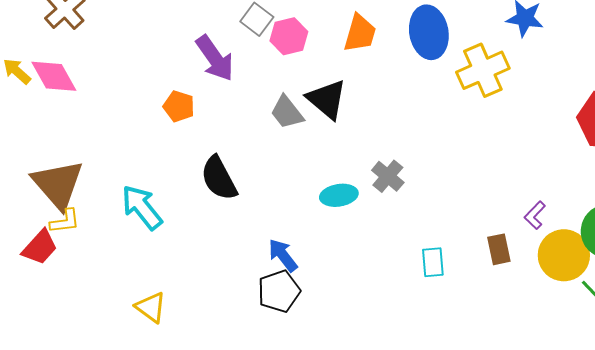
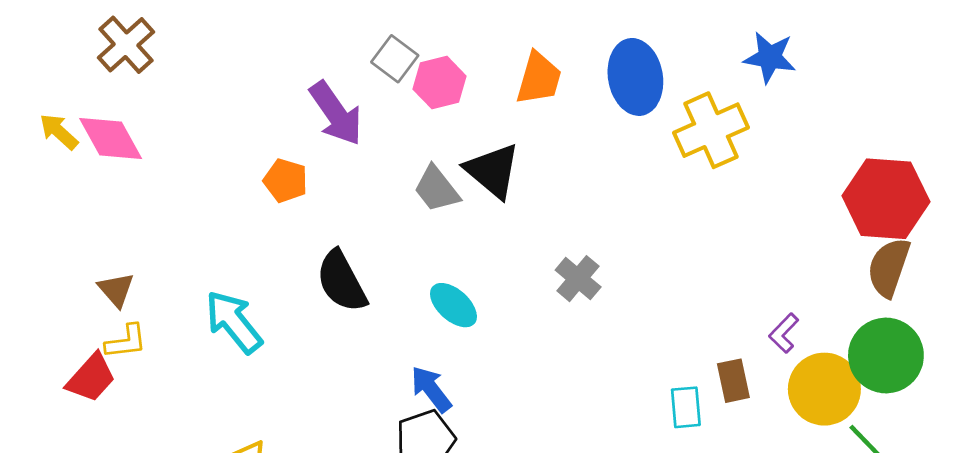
brown triangle: (58, 184) -> (116, 290), size x0.5
cyan ellipse: (339, 195) -> (453, 305), moved, turned 51
cyan rectangle: (433, 262) -> (686, 407), moved

